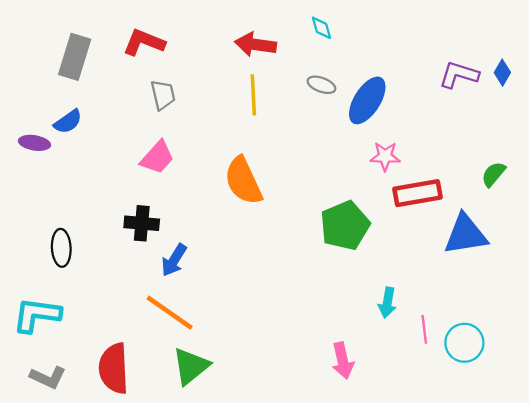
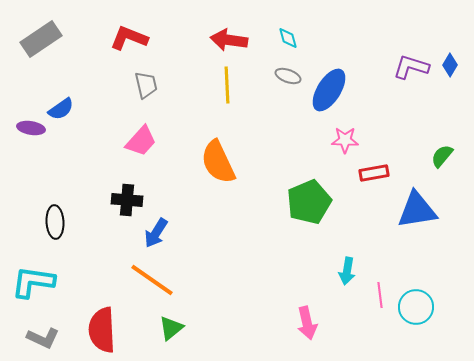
cyan diamond: (321, 28) -> (288, 38), moved
gray rectangle: (75, 57) -> (41, 39), moved, turned 39
red rectangle: (417, 193) -> (374, 173), size x0.7
green triangle: (191, 366) -> (171, 328), size x0.7

